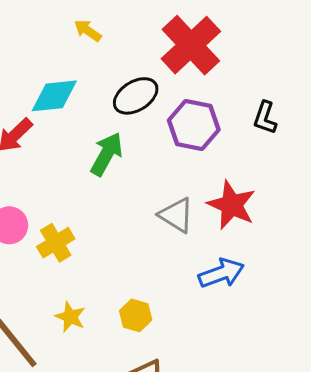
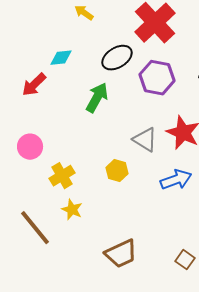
cyan diamond: (54, 96) -> (61, 58), size x0.7
yellow cross: (56, 243) -> (62, 176), moved
yellow hexagon: (136, 315) -> (117, 171), moved

